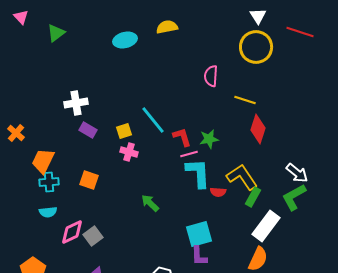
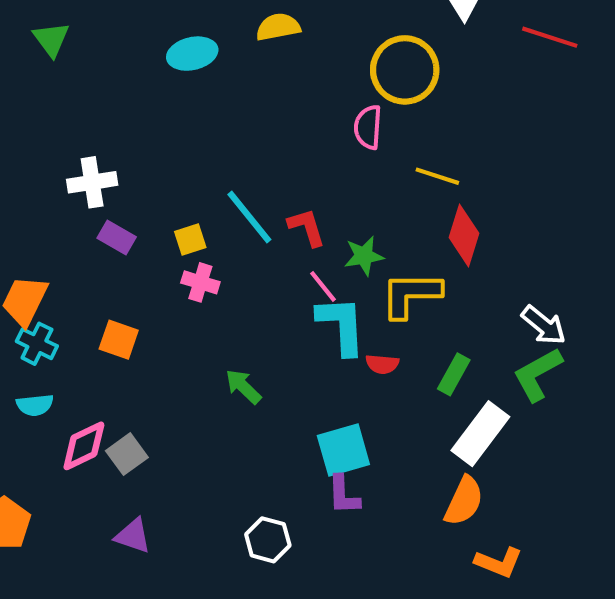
green triangle: (56, 33) -> (51, 39), turned -30
yellow circle: (256, 47) -> (405, 70), moved
red L-shape: (182, 137) -> (307, 227), moved
pink line: (189, 154) -> (323, 286), turned 66
yellow L-shape: (242, 177) -> (411, 295), moved, turned -56
cyan cross: (49, 182) -> (37, 344), turned 30

